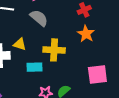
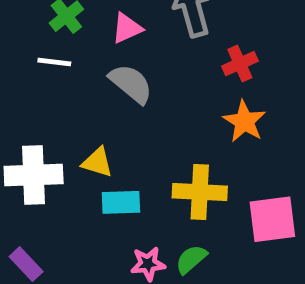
yellow triangle: (20, 44) -> (97, 162), moved
yellow cross: (54, 50) -> (200, 192), moved

